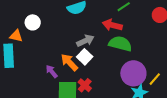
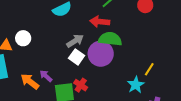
white circle: (33, 22) -> (23, 38), moved
orange arrow: (69, 62) -> (30, 81), moved
purple circle: (133, 73) -> (101, 54), moved

